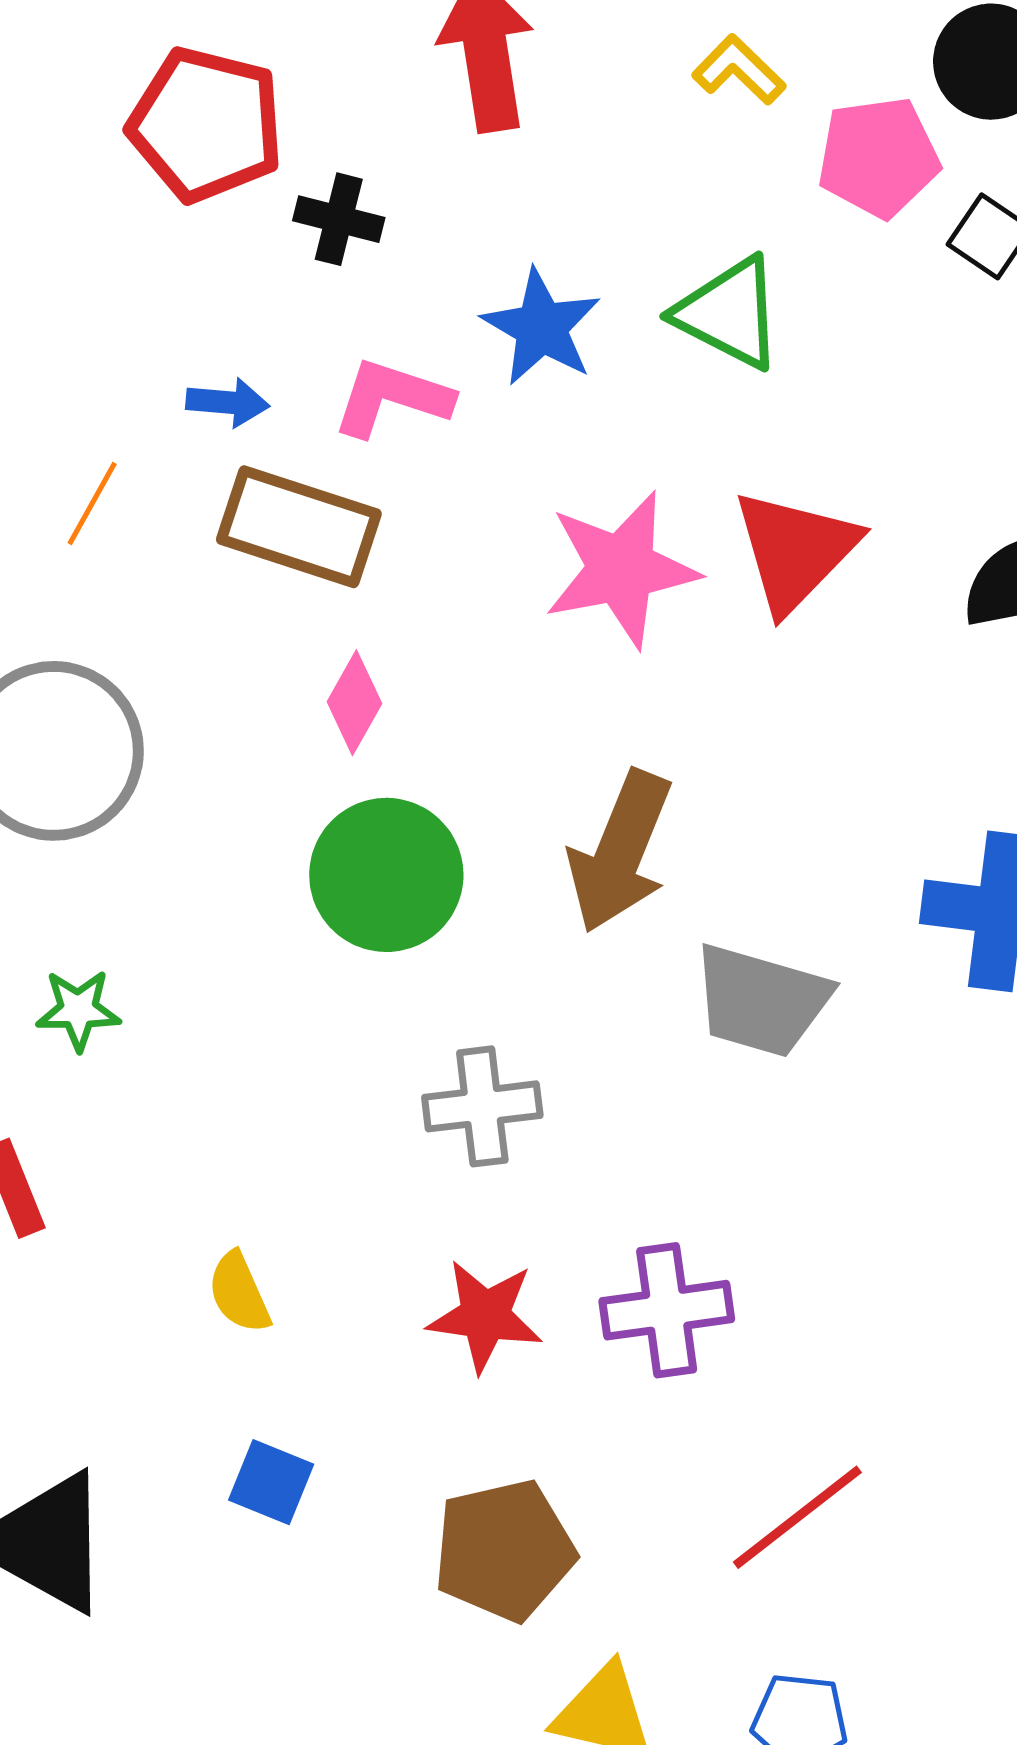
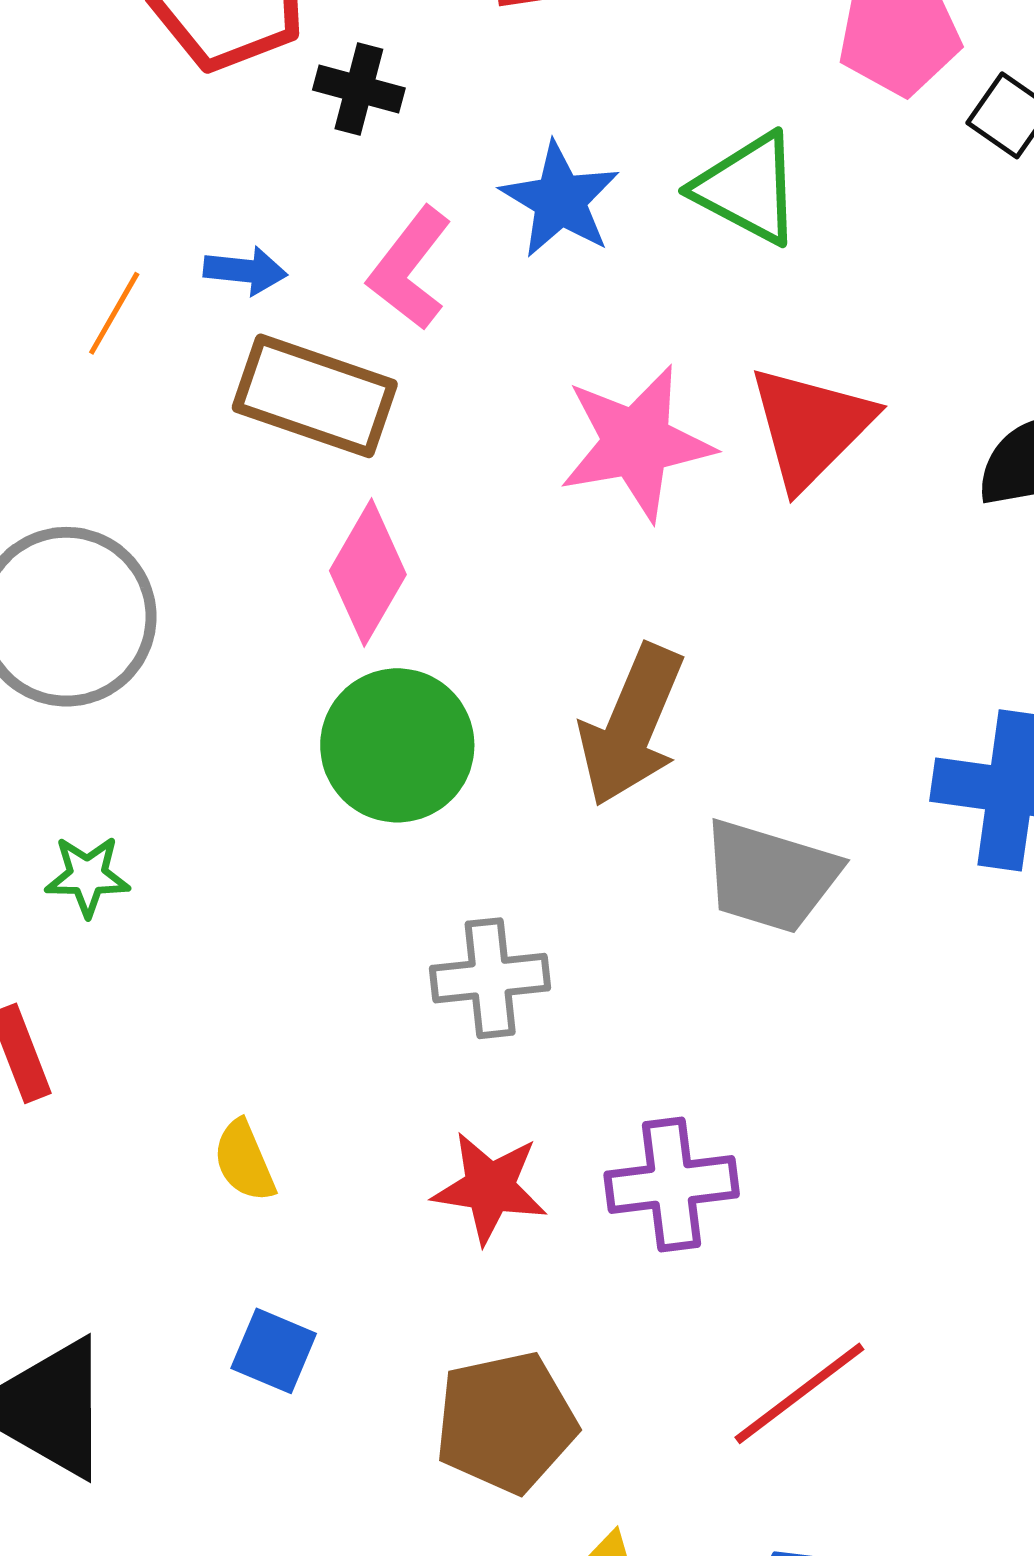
pink L-shape: (392, 398) -> (410, 268), turned -71
orange line: (92, 504) -> (114, 313), moved
pink diamond: (354, 703) -> (368, 573), size x1.4

